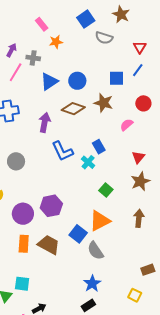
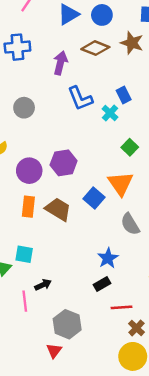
orange triangle: (100, 221) -> (121, 184), turned -40
gray semicircle: (95, 251) -> (130, 224), moved

